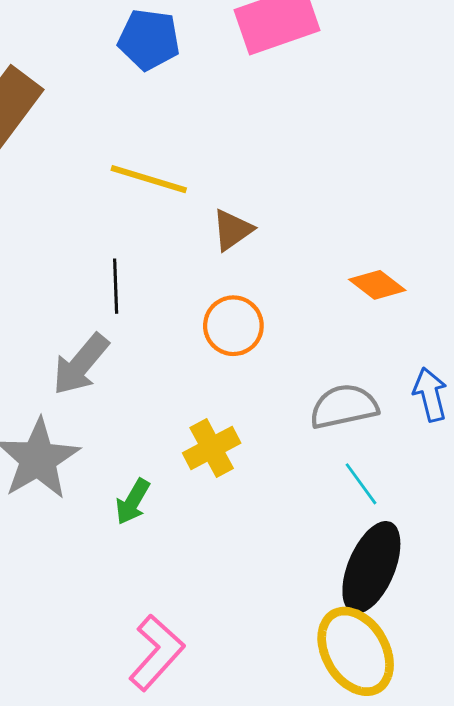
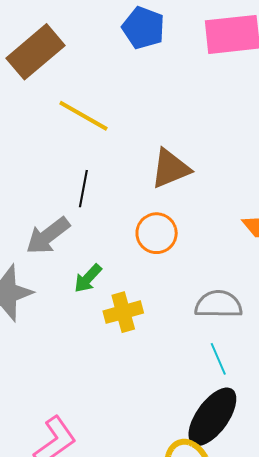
yellow line: (149, 179) -> (83, 116), moved
brown triangle: (232, 230) -> (170, 169), size x1.4
green arrow: (133, 502) -> (88, 278), moved

